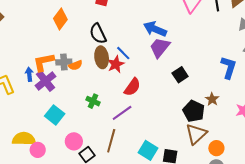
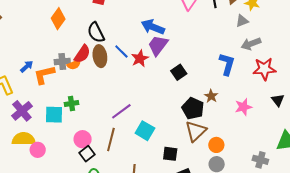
orange L-shape: (44, 62) -> (44, 75), moved
red star: (116, 64) -> (140, 58), moved
blue arrow: (29, 74) -> (27, 66), moved, turned 56
purple cross: (45, 81) -> (22, 111), moved
red semicircle: (132, 87) -> (82, 54), moved
green cross: (93, 101) -> (71, 104), moved, turned -32
cyan square: (55, 115) -> (54, 115), turned -36
pink circle: (74, 141) -> (83, 139), moved
cyan square: (148, 150) -> (145, 131), moved

